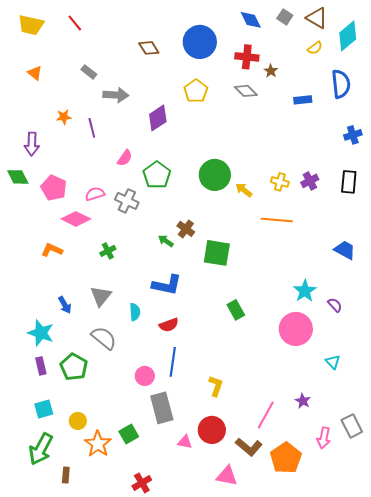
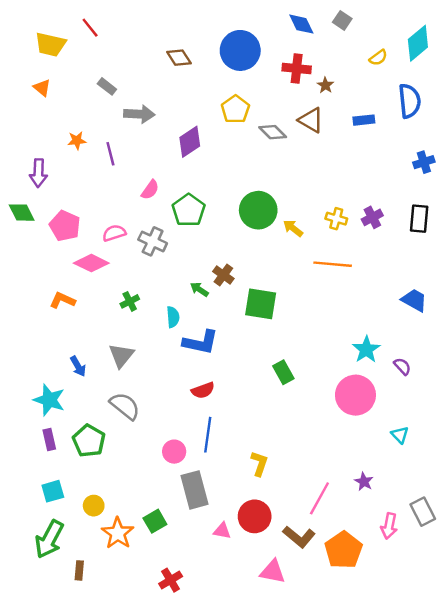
brown triangle: (317, 18) -> (311, 120), moved
yellow trapezoid: (31, 25) -> (50, 44), moved
gray diamond: (246, 91) -> (273, 132), moved
cyan semicircle: (135, 312) -> (173, 317), moved

